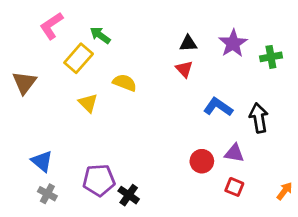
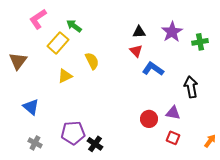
yellow semicircle: (125, 83) -> (92, 61), turned 42
yellow triangle: (88, 103) -> (65, 76), turned 49
blue L-shape: (218, 107) -> (153, 69), moved
blue triangle: (42, 161) -> (31, 107), moved

